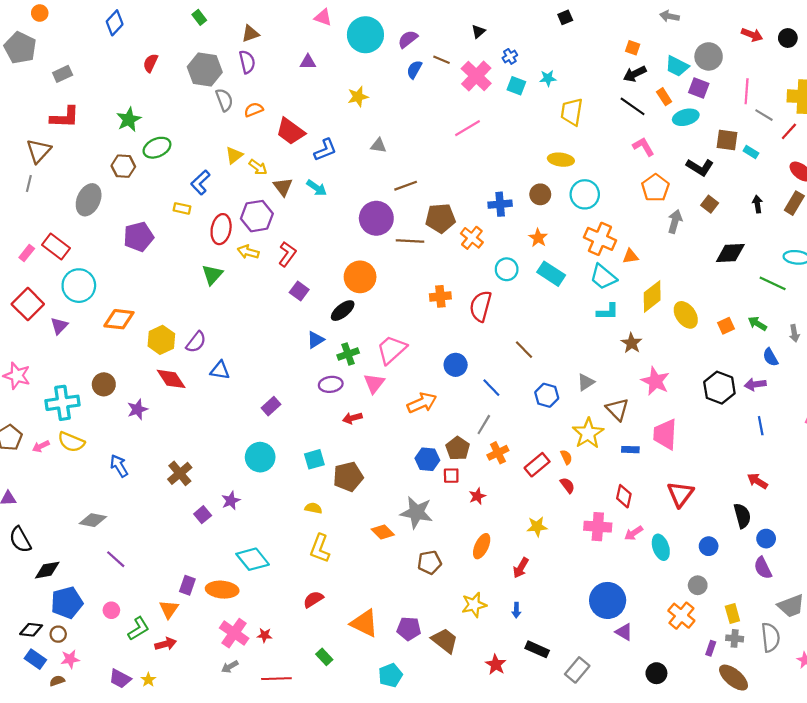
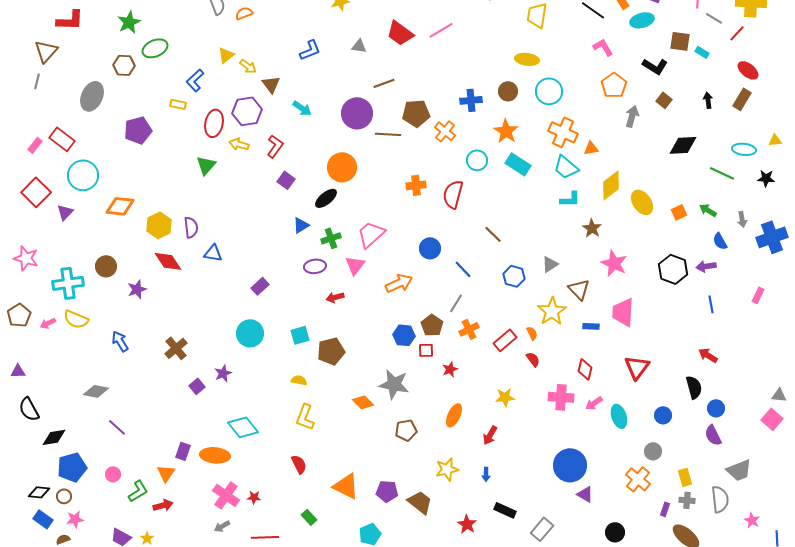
red trapezoid: (291, 131) -> (400, 33), moved
cyan arrow: (317, 188) -> (302, 108), moved
orange star: (538, 238) -> (506, 131), size x1.4
purple semicircle: (196, 342) -> (191, 227), turned -45
red semicircle: (313, 599) -> (299, 464), turned 96

